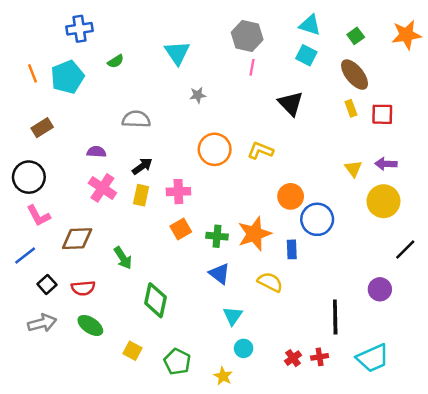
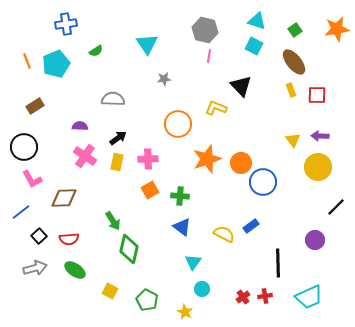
yellow L-shape: (260, 151) -> (216, 108), moved
orange star: (254, 234) -> (207, 159), moved
blue rectangle: (292, 249) -> (251, 226), moved, turned 56
green arrow: (123, 258) -> (113, 221), moved

